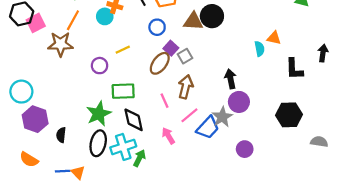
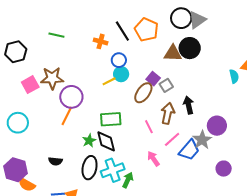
cyan circle: (105, 16) -> (121, 74), moved
orange line: (73, 20) -> (67, 116), moved
pink square: (36, 23) -> (30, 85), moved
blue circle: (157, 27) -> (119, 60), moved
purple circle: (100, 66) -> (71, 97), moved, size x1.5
black arrow: (231, 79) -> (189, 105), moved
green star: (99, 114) -> (89, 141), size x0.6
purple hexagon: (35, 119) -> (16, 170), moved
black diamond: (134, 120) -> (106, 141), moved
black semicircle: (61, 135) -> (55, 161), turned -88

